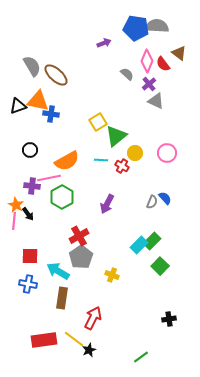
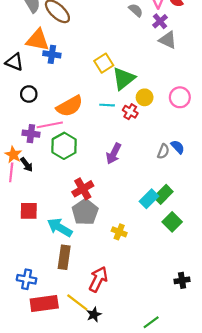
black triangle: (18, 106) -> (14, 62), moved, turned 42
blue cross: (28, 284) -> (27, 279), moved

